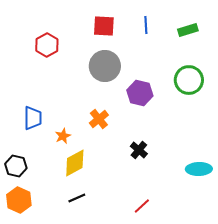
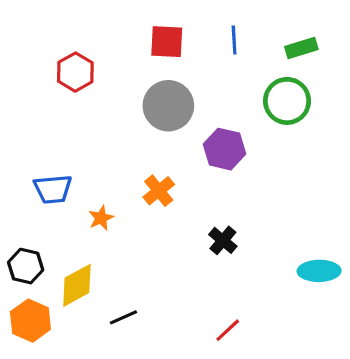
green circle: (189, 80) -> (287, 101), moved
blue trapezoid: (33, 118) -> (53, 189), turned 85
yellow diamond: (75, 163) -> (77, 285), moved

